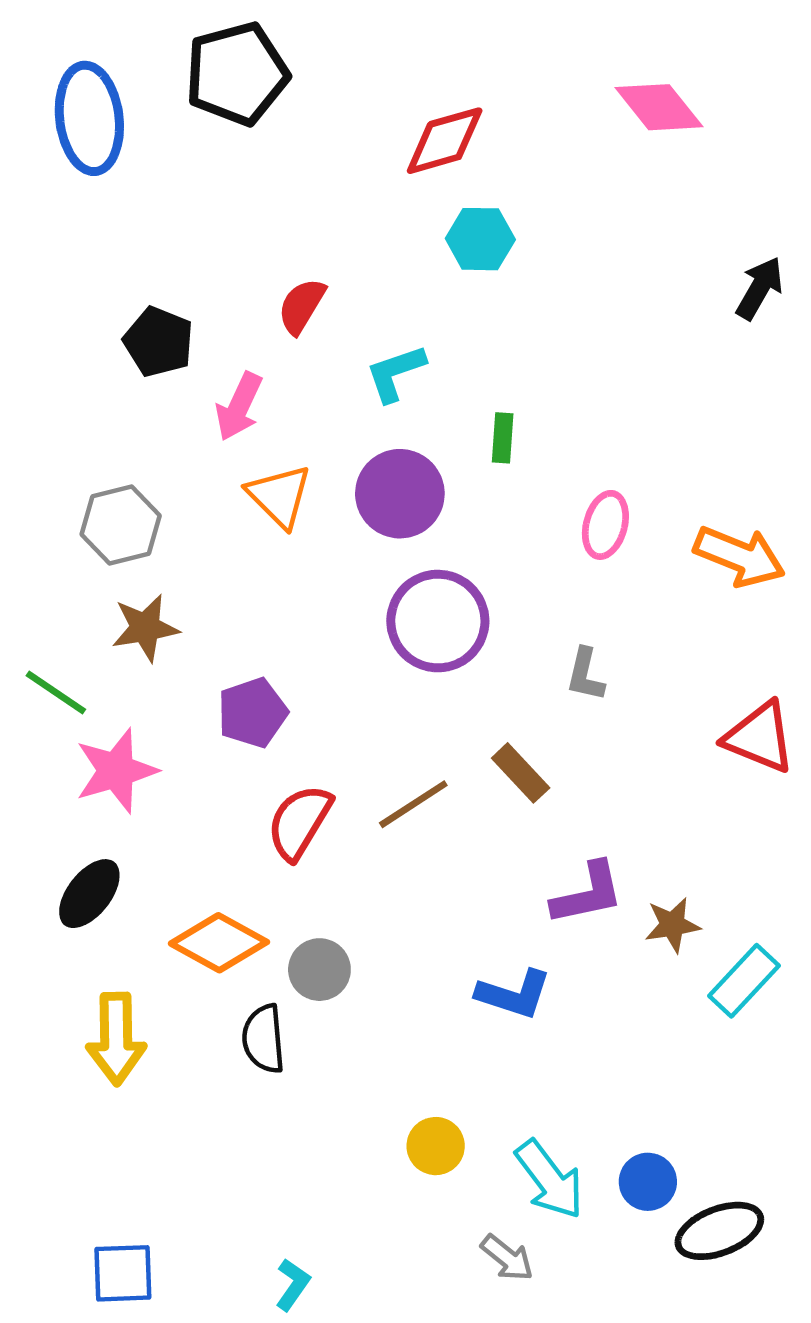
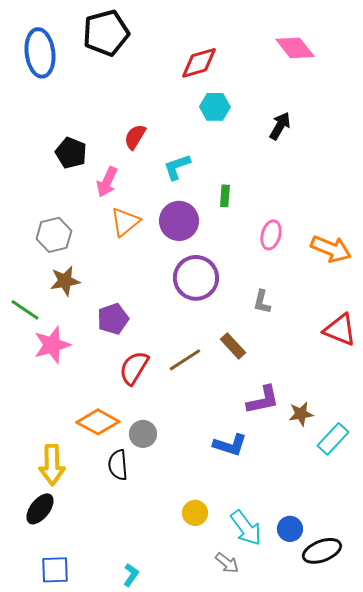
black arrow: (760, 288) -> (280, 126), moved
orange triangle: (279, 496) -> (125, 222), turned 36
black ellipse: (89, 894) -> (40, 509), moved

